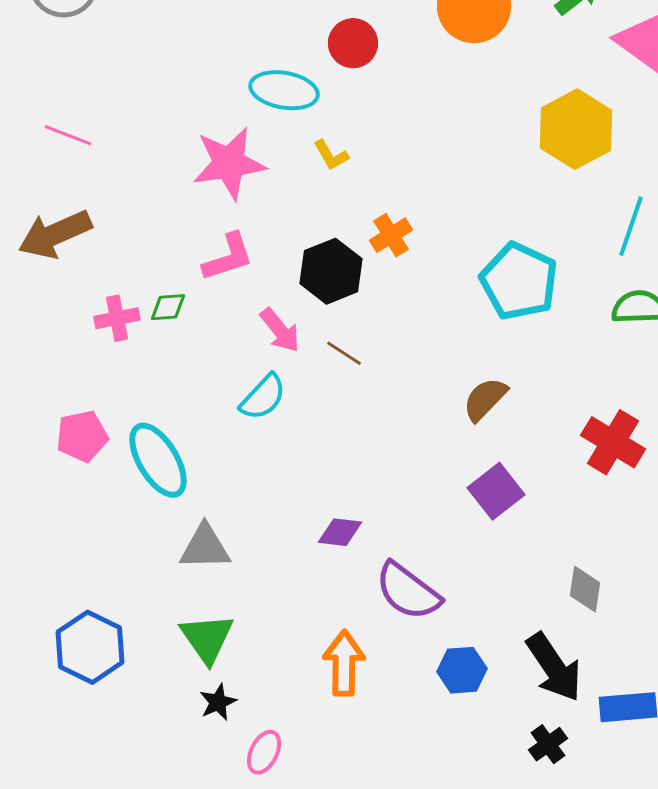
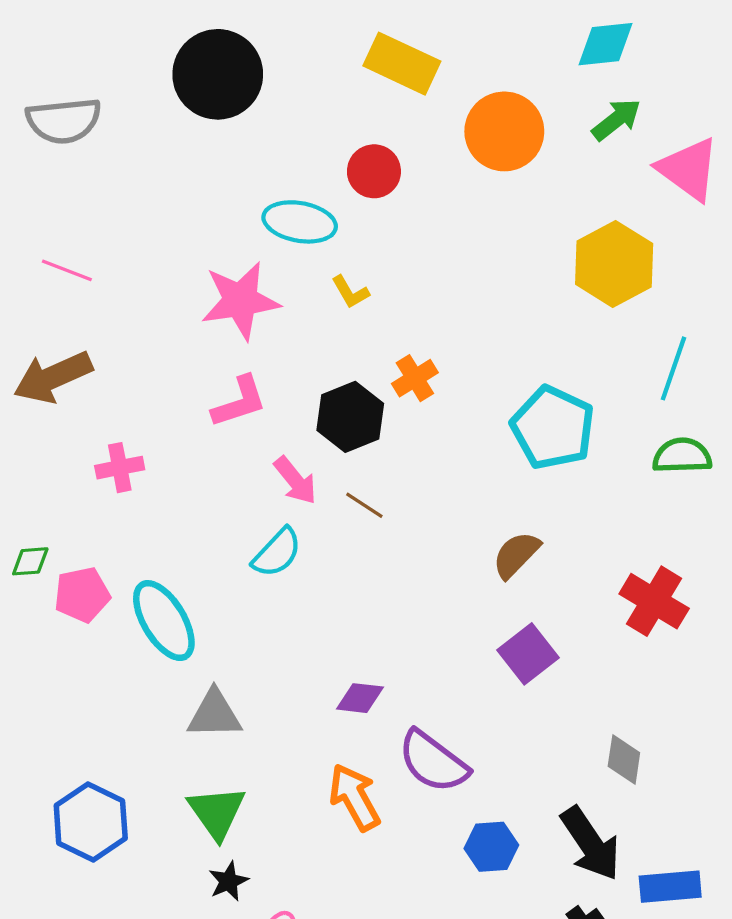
green diamond: (168, 307) -> (30, 561), moved
orange arrow: (344, 663) -> (355, 797), moved, turned -30

